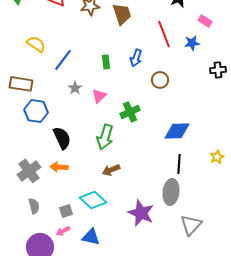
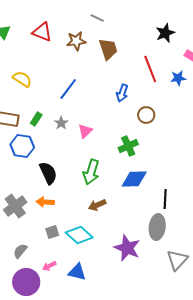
blue line: (63, 60) -> (68, 89), moved
green rectangle: (106, 62) -> (36, 119), moved, turned 40
green cross: (130, 112) -> (128, 146), moved
blue diamond: (177, 131) -> (134, 179), moved
gray semicircle: (34, 206) -> (20, 251), moved, turned -126
gray square: (66, 211) -> (52, 232), moved

